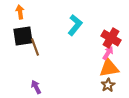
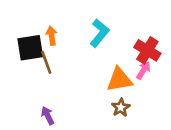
orange arrow: (20, 12) -> (52, 36), moved
orange triangle: (109, 68) -> (119, 80), moved
brown star: (108, 85) -> (121, 108), moved

